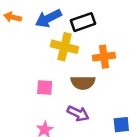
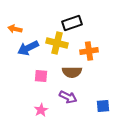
orange arrow: (13, 17) -> (15, 29), moved
blue arrow: (48, 18) -> (28, 48), moved

